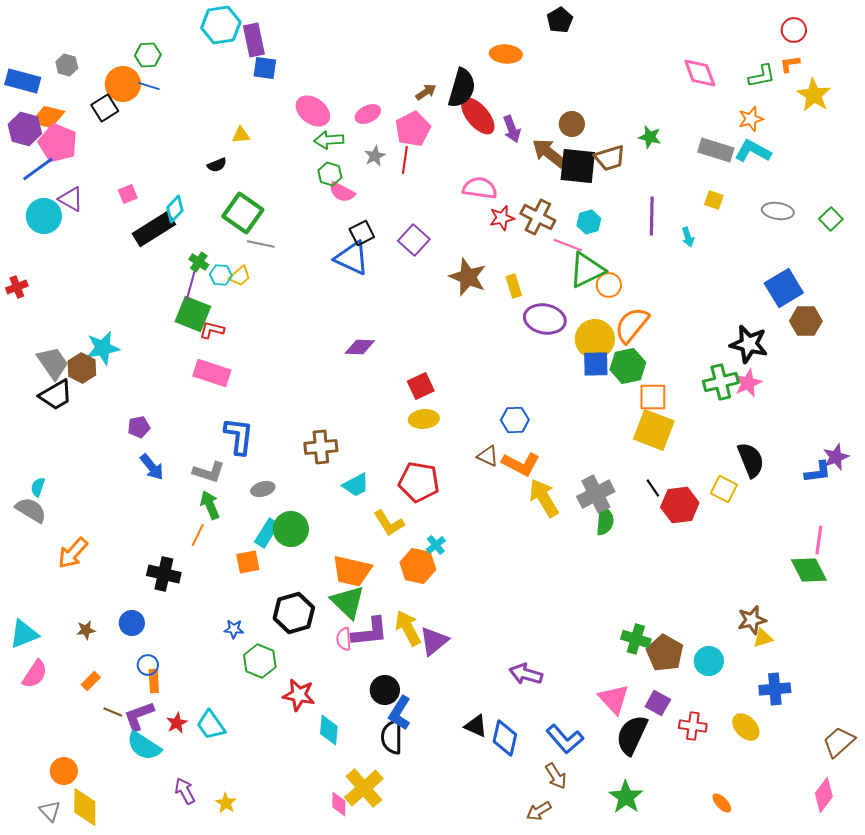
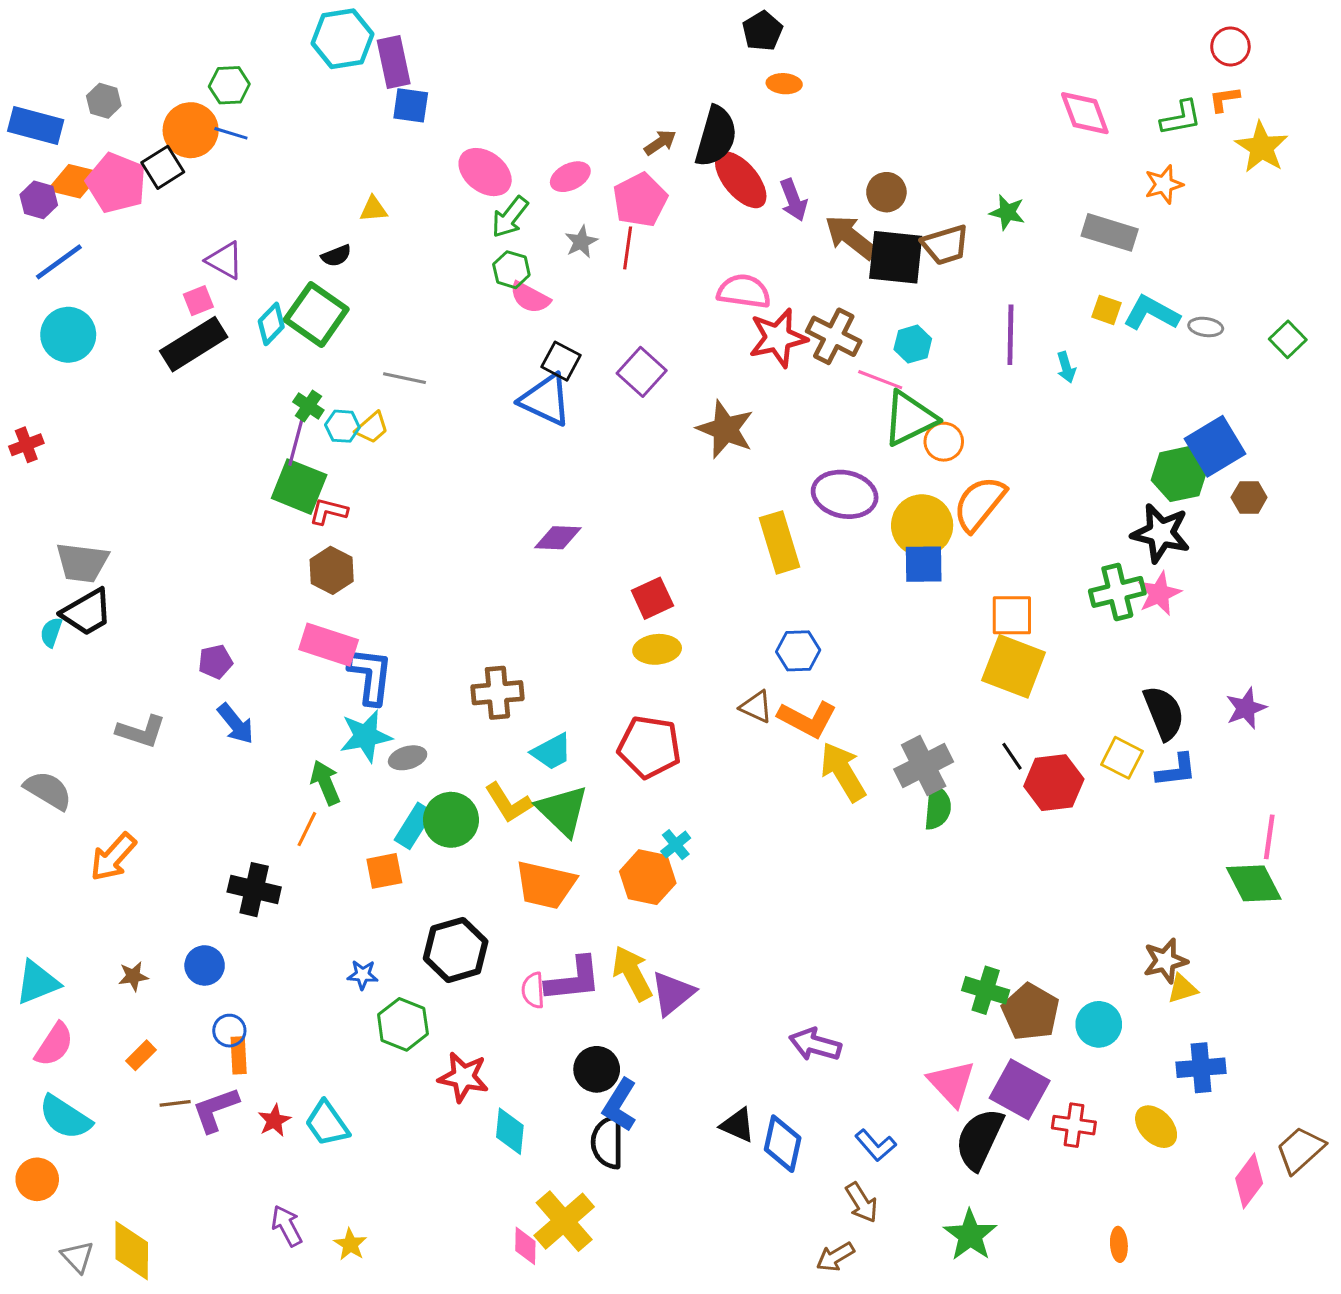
black pentagon: (560, 20) -> (762, 31), moved
orange ellipse: (506, 54) -> (784, 84), size x0.7
purple hexagon: (25, 129) -> (39, 200), size x0.7
green arrow: (329, 140) -> (510, 217), turned -48
pink pentagon: (58, 143) -> (116, 183), moved
cyan L-shape: (753, 151) -> (1151, 313), moved
purple triangle: (71, 199) -> (225, 260), moved
gray ellipse: (778, 211) -> (1206, 327), size x0.7
green square: (243, 213) -> (316, 315), moved
red star: (502, 218) -> (778, 338), size x1.5
black rectangle: (154, 229) -> (194, 344), moved
black square: (362, 233) -> (561, 361), turned -35
yellow rectangle: (514, 286) -> (780, 542), moved, size x1.6
brown hexagon: (806, 321) -> (1249, 497), size x0.7
cyan star: (103, 348) -> (366, 736), moved
gray trapezoid: (53, 363) -> (82, 563), turned 132
green hexagon: (628, 366) -> (1179, 474), moved
brown hexagon: (82, 368) -> (332, 570), moved
pink rectangle: (212, 373) -> (329, 645), moved
purple star: (836, 457) -> (1246, 708), moved
gray L-shape: (209, 472) -> (141, 731), moved
blue L-shape: (818, 472) -> (1176, 770), moved
cyan semicircle: (38, 487) -> (51, 632), moved
yellow L-shape: (389, 523) -> (508, 803), moved
green triangle: (348, 602) -> (563, 810), moved
purple square: (658, 703) -> (1020, 1089), size x1.5
brown line: (113, 712) -> (175, 1103), turned -30
blue L-shape: (565, 739) -> (876, 1145), size x0.7
cyan semicircle: (144, 746) -> (65, 1117), moved
orange circle: (64, 771) -> (37, 1179), moved
pink diamond: (824, 795) -> (1249, 1181), moved
orange ellipse: (722, 803) -> (1119, 1244), turned 40

